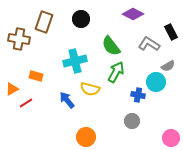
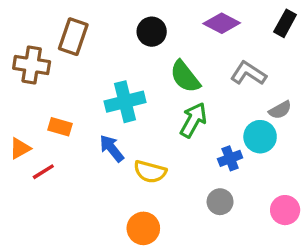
black circle: (81, 19) -> (152, 32), moved
black rectangle: (171, 32) -> (285, 23), moved, turned 56
yellow semicircle: (90, 89) -> (150, 172), moved
blue cross: (138, 95) -> (230, 158), turned -32
blue arrow: (67, 100) -> (112, 148), moved
pink circle: (171, 138) -> (285, 210), moved

